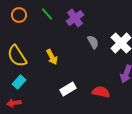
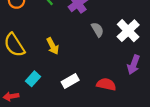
cyan rectangle: (19, 82) -> (33, 79), moved

